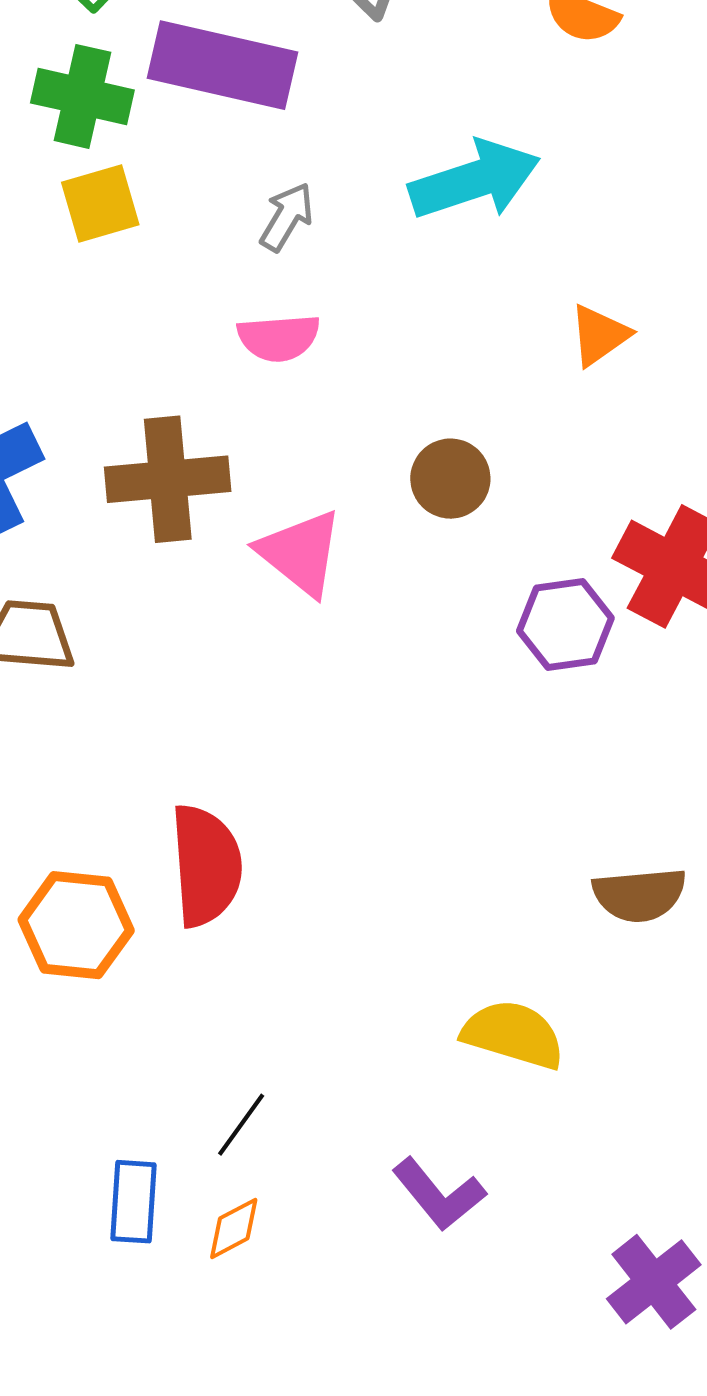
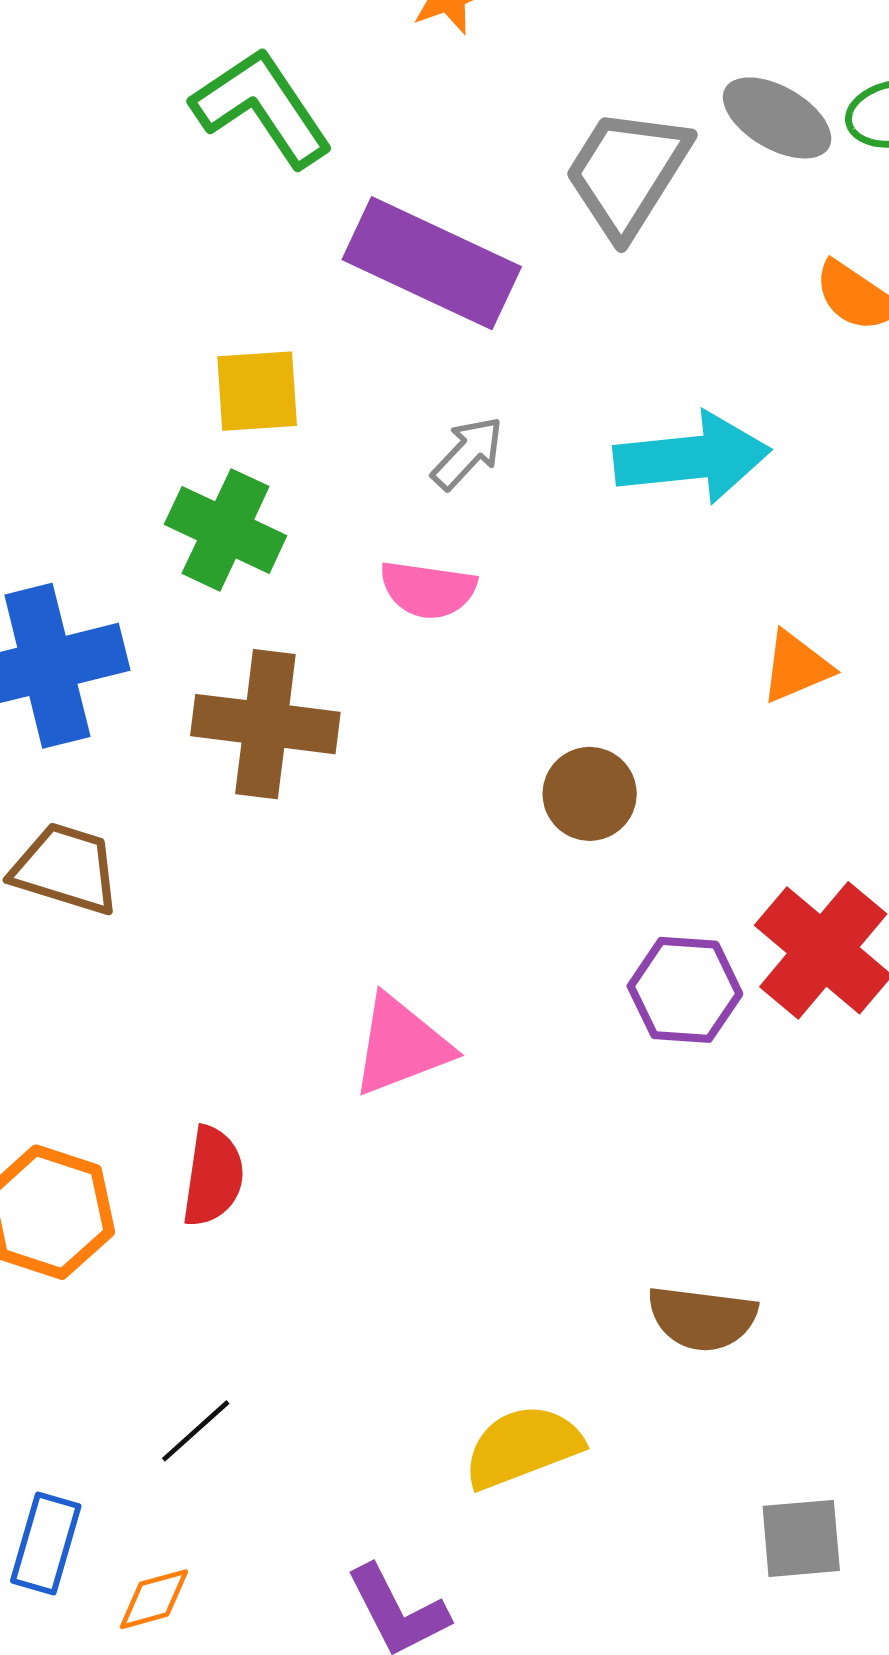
green cross: (82, 96) -> (226, 530), moved
pink triangle: (300, 553) -> (401, 1045), moved, turned 48
red semicircle: (206, 865) -> (213, 1176), size x0.7
yellow semicircle: (513, 1034) -> (523, 1447), turned -50
black line: (241, 1125) -> (196, 1431), moved

